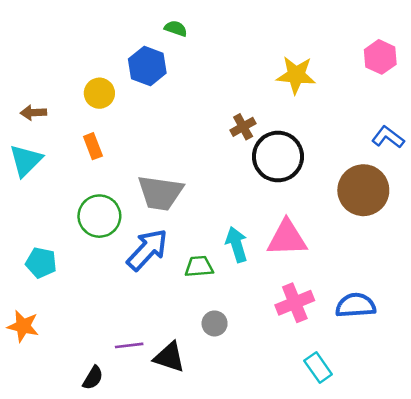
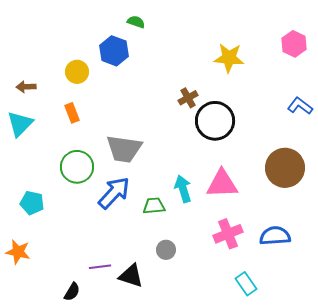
brown circle: (363, 190) -> (285, 168), moved

